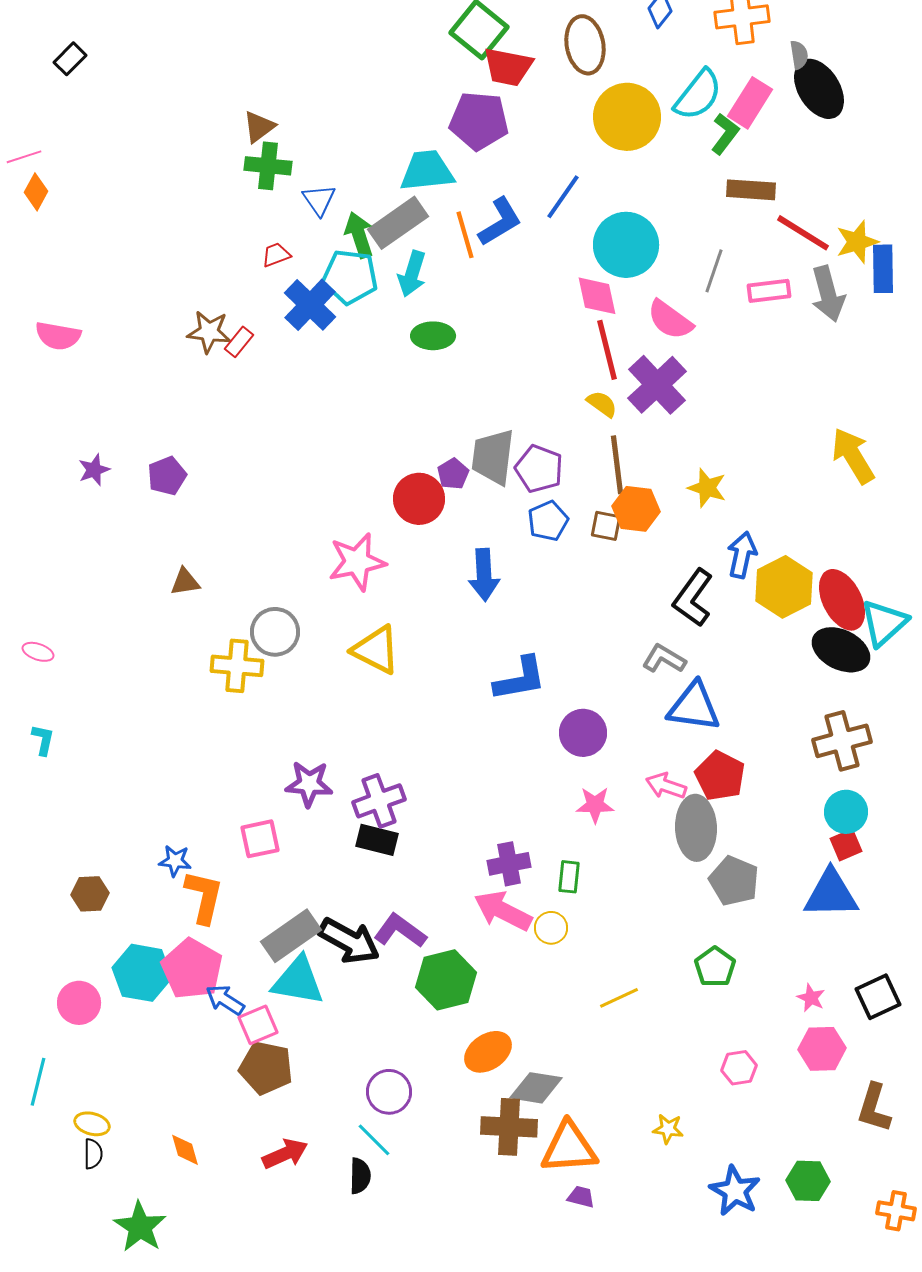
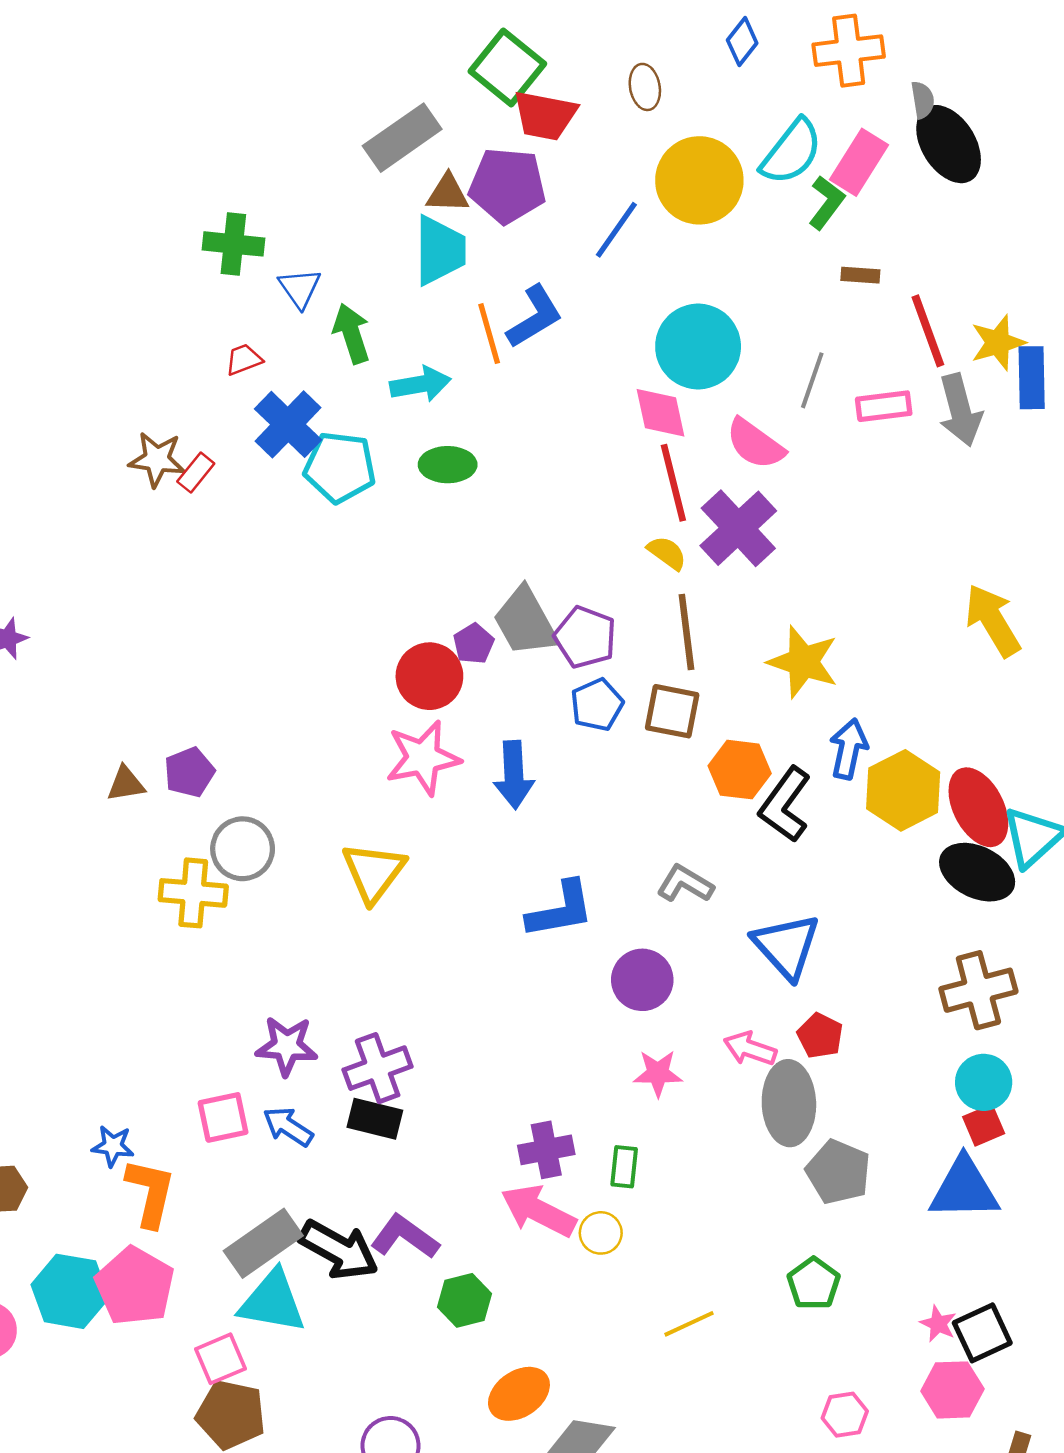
brown ellipse: (585, 45) -> (645, 87), size x0.6
brown triangle: (259, 127) -> (448, 193), moved, turned 39
cyan trapezoid: (427, 171) -> (440, 250), turned 96
brown rectangle: (751, 190) -> (860, 275), size x0.6
blue line: (563, 197) -> (616, 230), moved
gray rectangle: (398, 223) -> (402, 138), moved
red line: (803, 233) -> (928, 331), turned 38
cyan arrow: (412, 274) -> (420, 384), turned -117
cyan pentagon: (350, 277) -> (340, 467), moved
gray trapezoid: (493, 457) -> (525, 622), turned -36
purple pentagon: (167, 476) -> (189, 772), moved
yellow star: (707, 488) -> (803, 662), size x1.4
orange hexagon: (636, 509) -> (740, 770), moved
brown square: (606, 526) -> (672, 711), size x1.4
pink star: (357, 562) -> (423, 758), moved
yellow triangle: (376, 650) -> (374, 872), turned 40
gray L-shape: (664, 659) -> (685, 884), moved
blue triangle: (694, 707) -> (786, 946), turned 40
red pentagon: (720, 776) -> (820, 1036), size x0.7
green hexagon: (446, 980) -> (464, 1300), size x0.7
black square: (878, 997) -> (982, 1333), moved
blue arrow: (225, 1000) -> (288, 1126), moved

